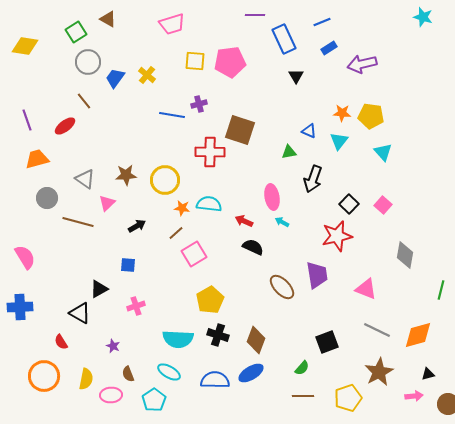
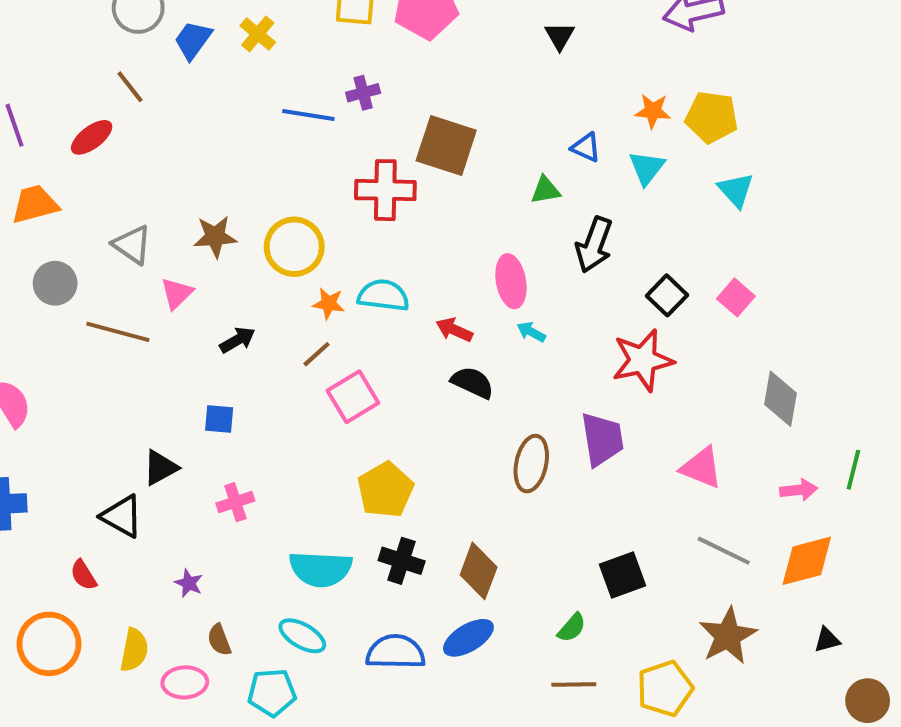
brown ellipse: (282, 287) -> (531, 464), turned 56
pink arrow: (414, 396) -> (799, 490), moved
cyan pentagon: (154, 400) -> (272, 693), turned 30

